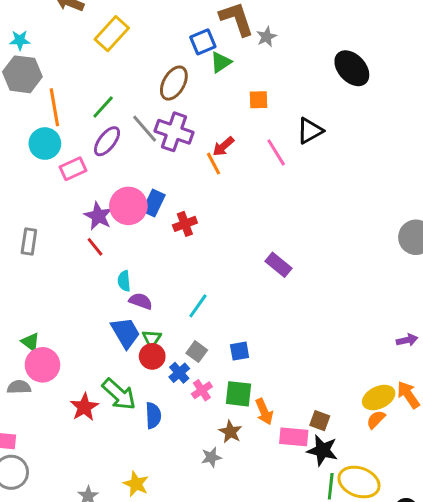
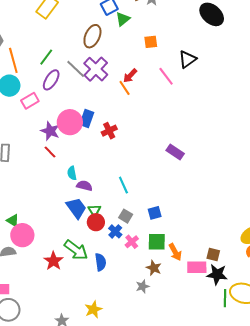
purple cross: (174, 132) -> (96, 69), turned 30
cyan line: (198, 306) -> (123, 185), turned -54
yellow star: (136, 484) -> (93, 309), turned 30

